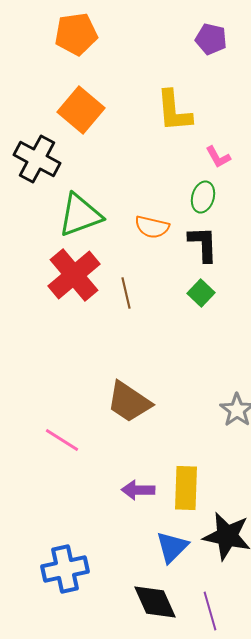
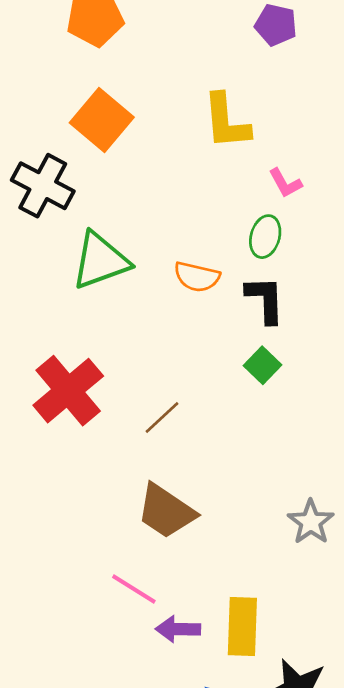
red cross: (74, 275) -> (68, 391), moved
brown line: (126, 293) -> (162, 417), moved, turned 60
pink line: (62, 440) -> (134, 589), moved

